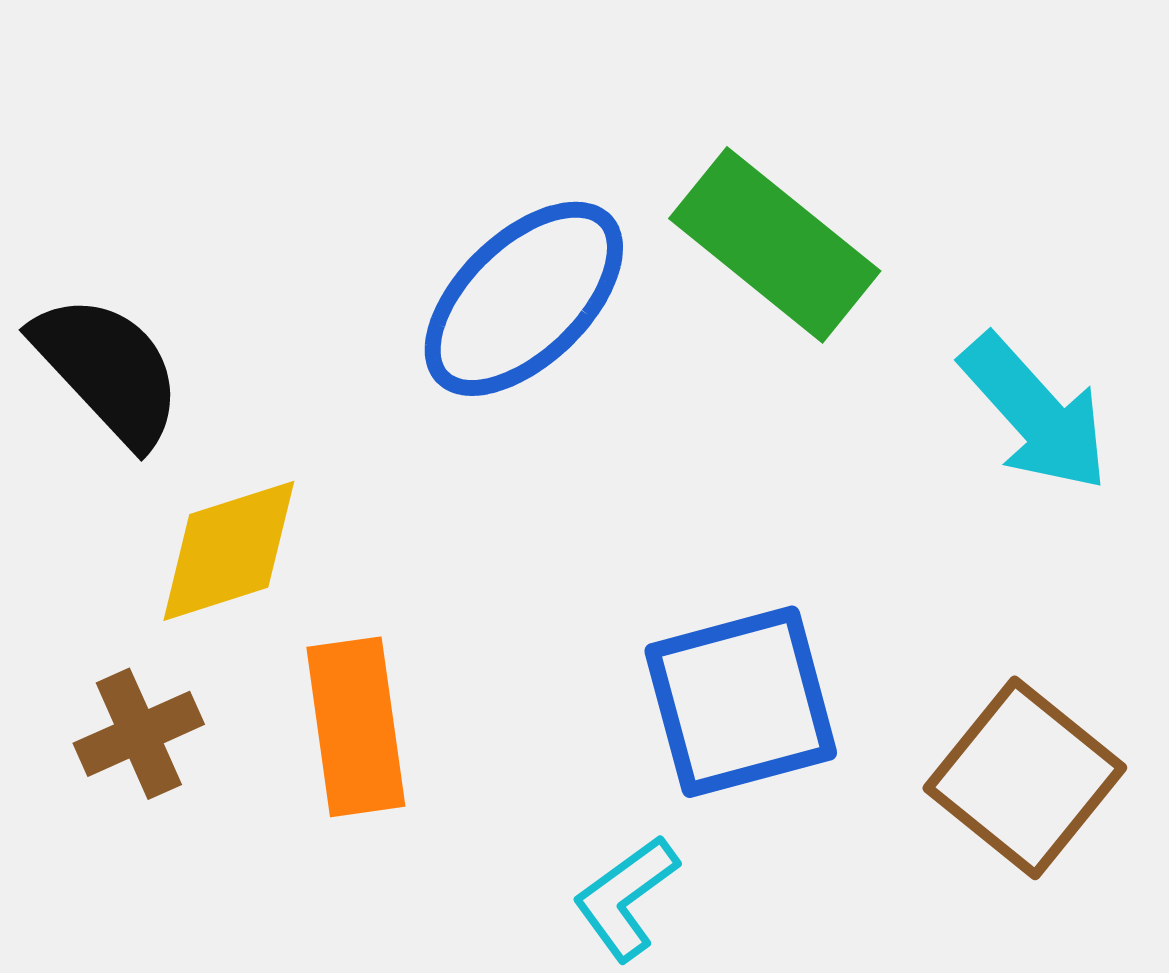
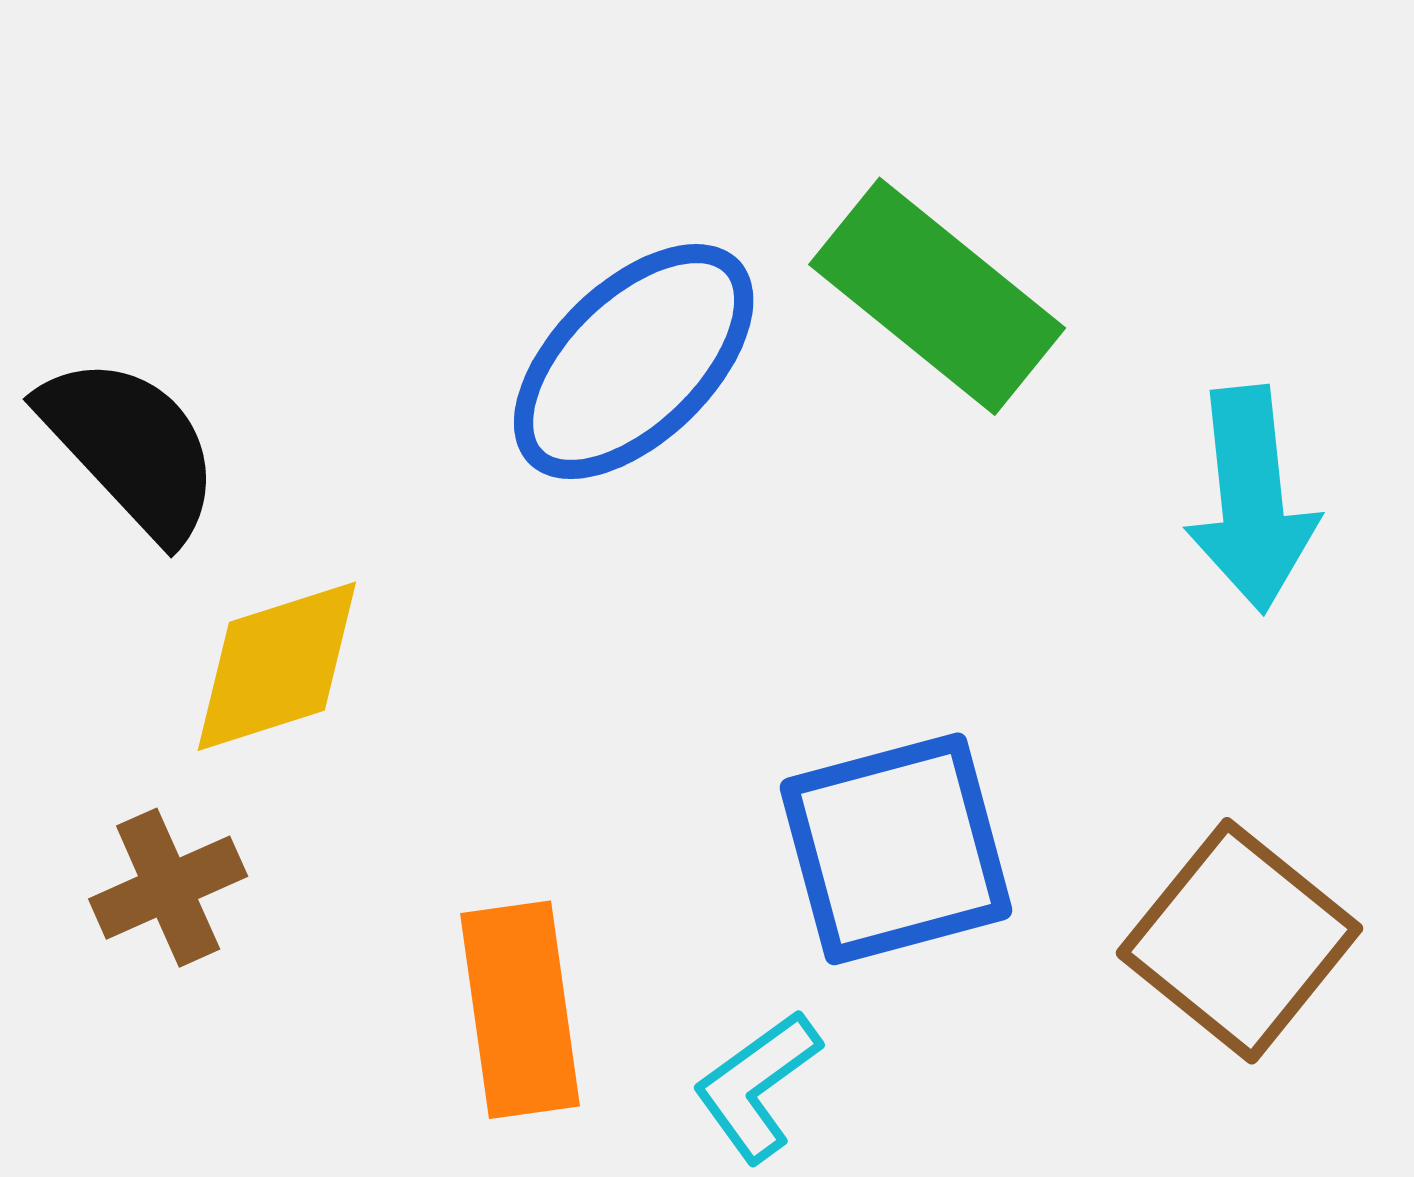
cyan arrow: (1035, 413) -> (1252, 499), turned 36
orange rectangle: (356, 727) -> (520, 1010), moved

